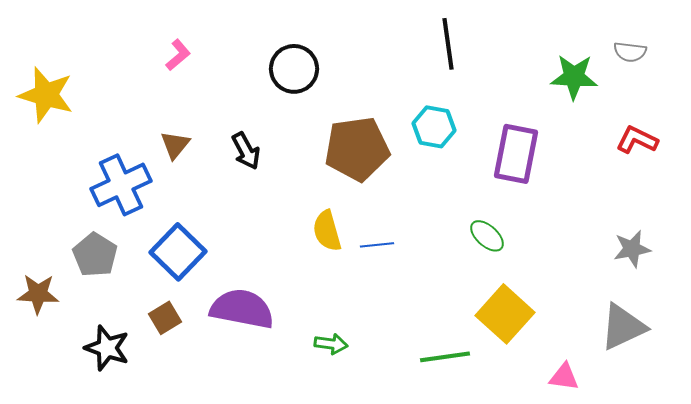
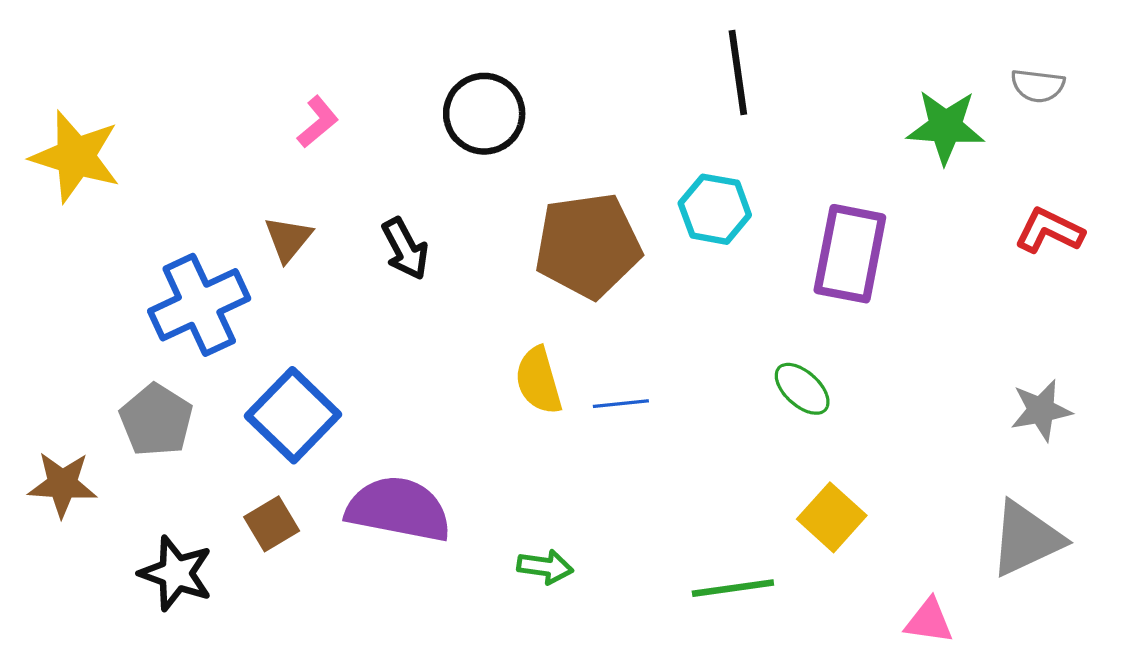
pink L-shape: (178, 55) -> (318, 122), moved
yellow square: (505, 314) -> (832, 517), size x0.7

